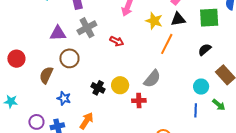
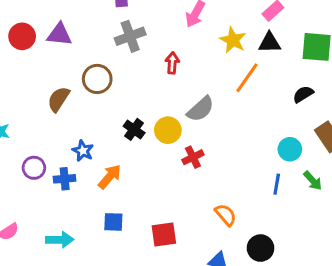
purple triangle: (58, 33) -> (59, 34), moved
red arrow: (117, 41) -> (172, 63), turned -120
red circle: (16, 59) -> (22, 36), moved
gray semicircle: (152, 79) -> (200, 109), moved
blue star: (64, 98) -> (83, 151), moved
red cross: (139, 101) -> (193, 157), turned -32

